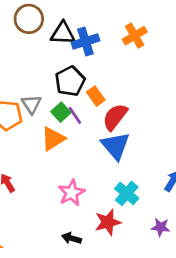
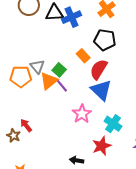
black pentagon: (70, 81) -> (105, 40), moved, turned -30
purple line: (75, 115) -> (62, 86), moved
orange triangle: (53, 139) -> (49, 81), moved
pink star: (71, 193) -> (82, 114), moved

